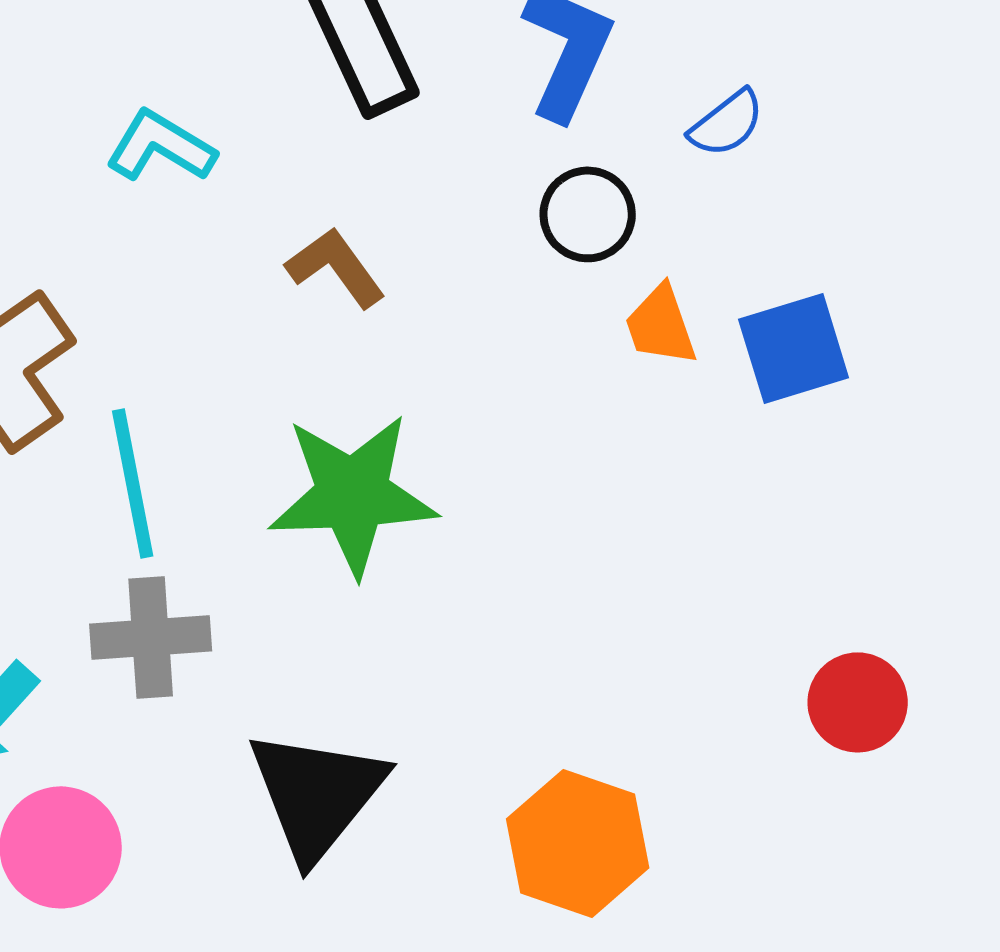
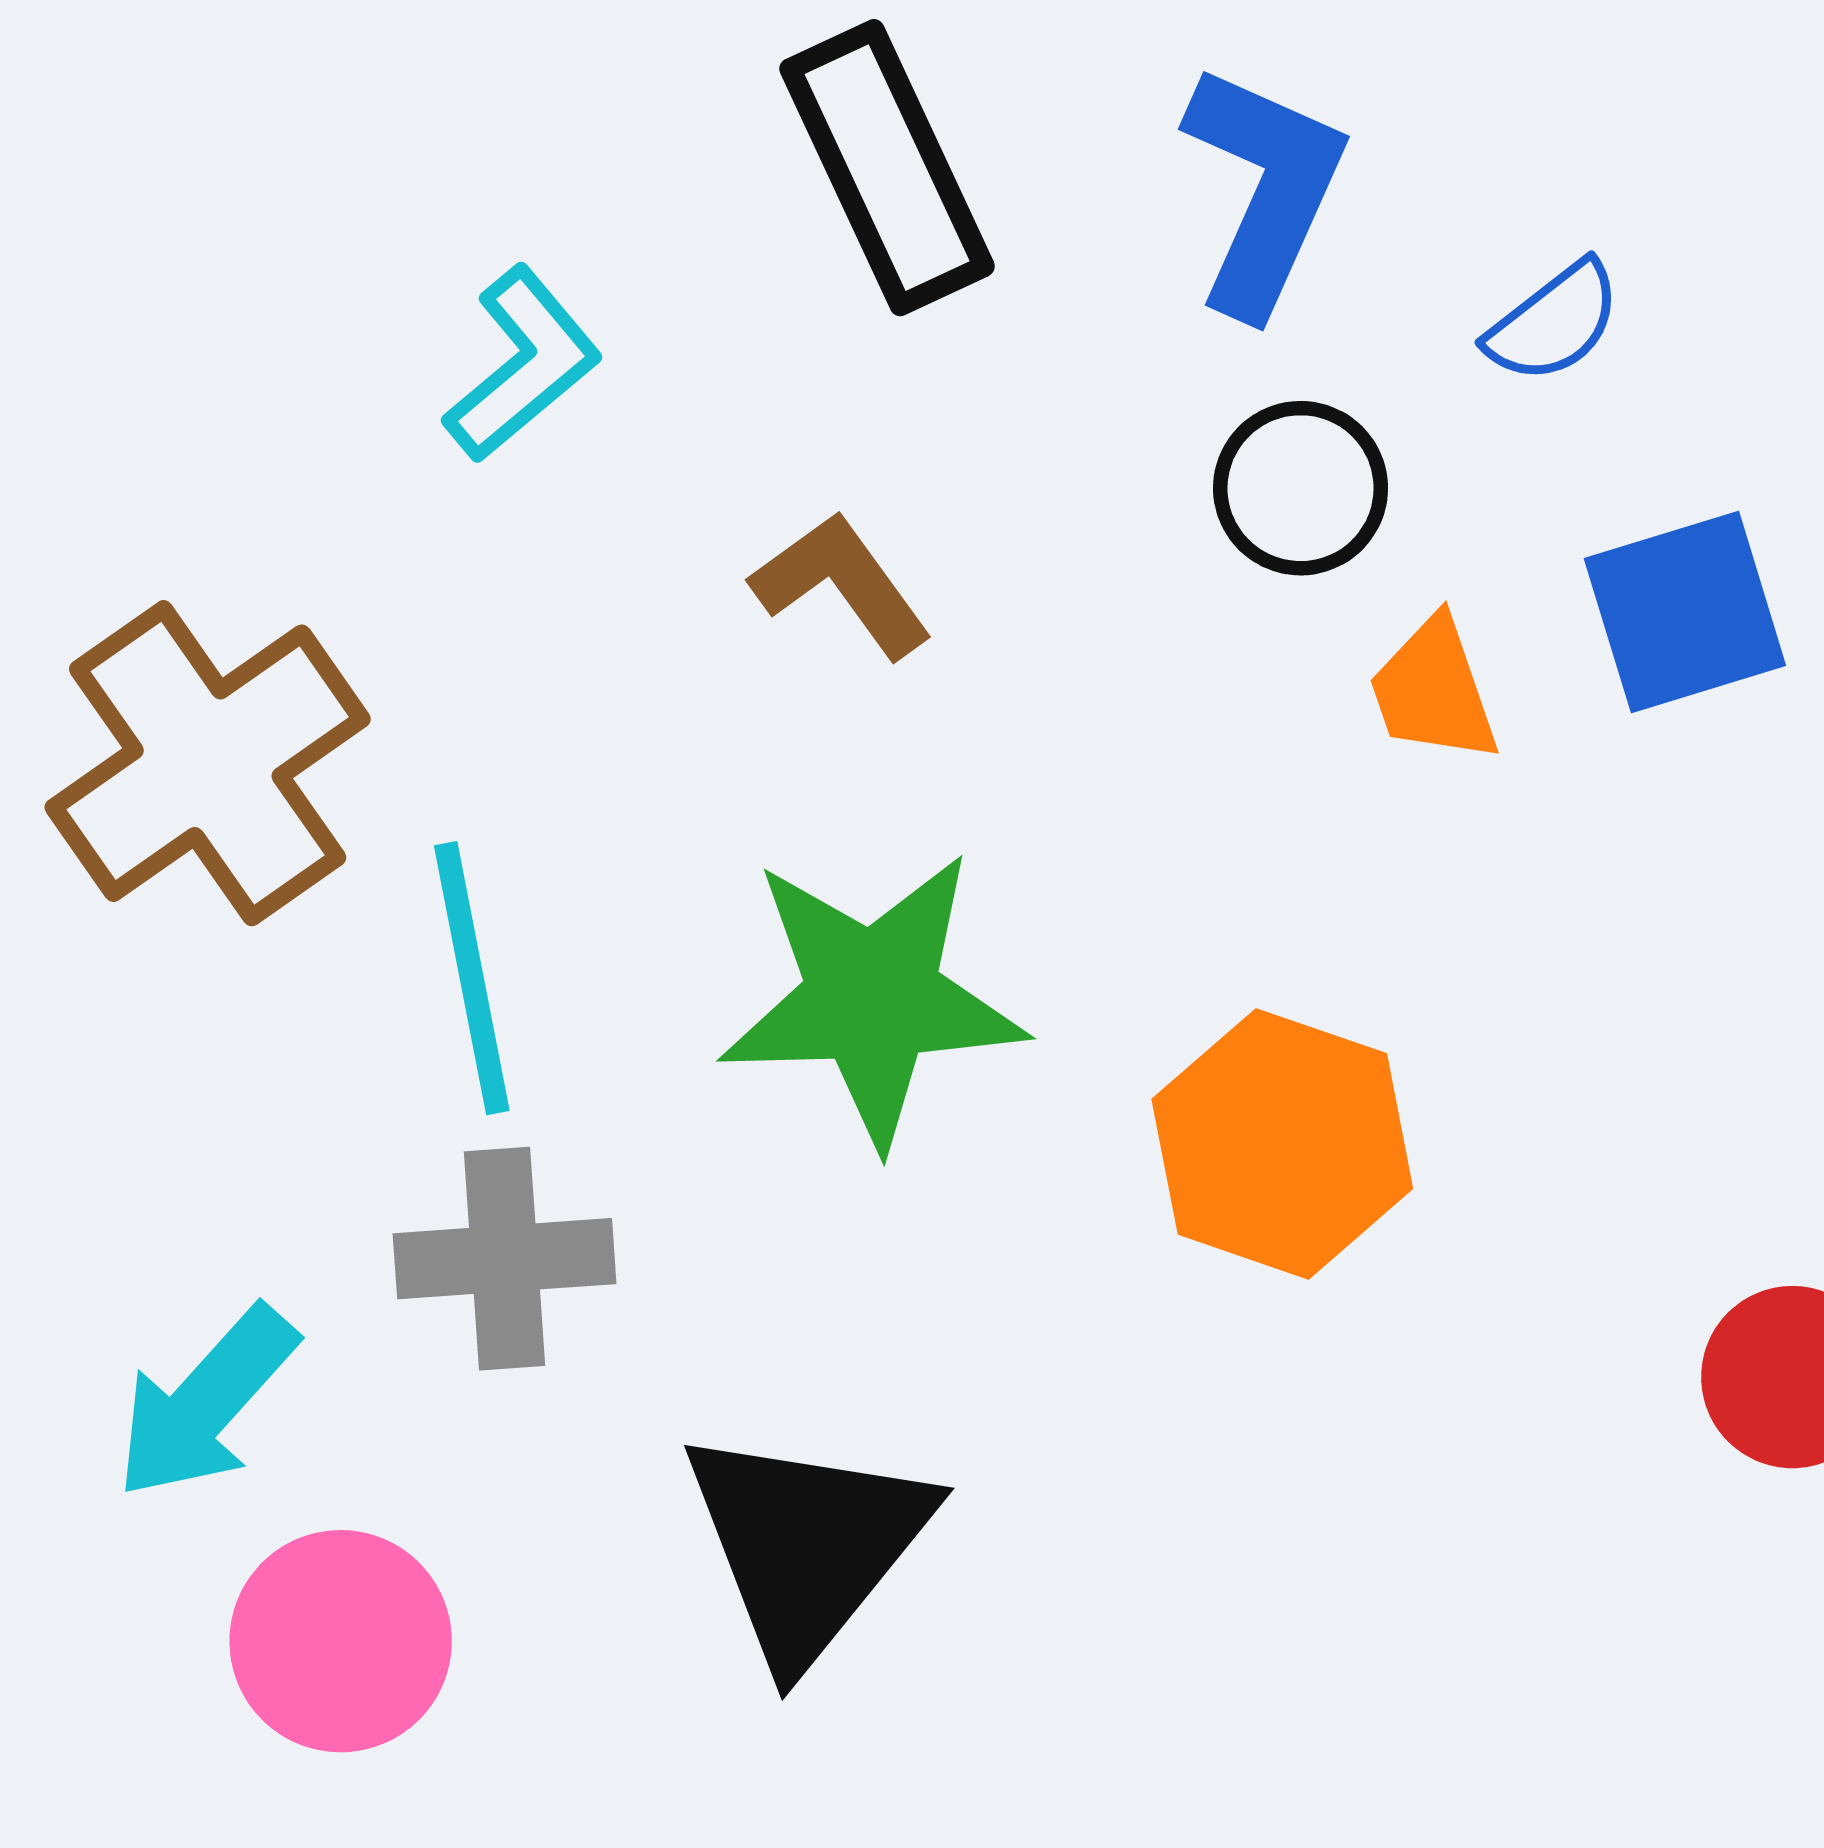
cyan L-shape: (161, 146) -> (523, 364), turned 109
blue square: (794, 348) -> (1685, 612), moved
orange hexagon: (578, 843) -> (1282, 1144), moved

